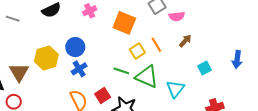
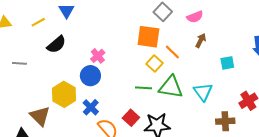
pink cross: (90, 11) -> (98, 56), moved
pink semicircle: (177, 16) -> (195, 17), moved
orange square: (124, 23) -> (148, 37), moved
cyan square: (205, 68) -> (227, 63), turned 32
blue cross: (79, 69) -> (91, 107), moved

